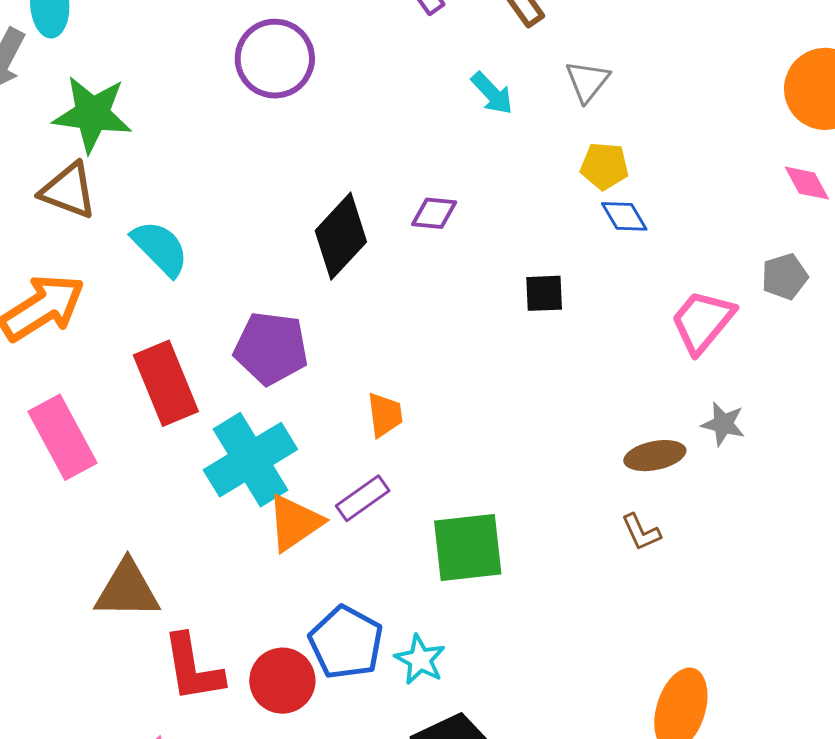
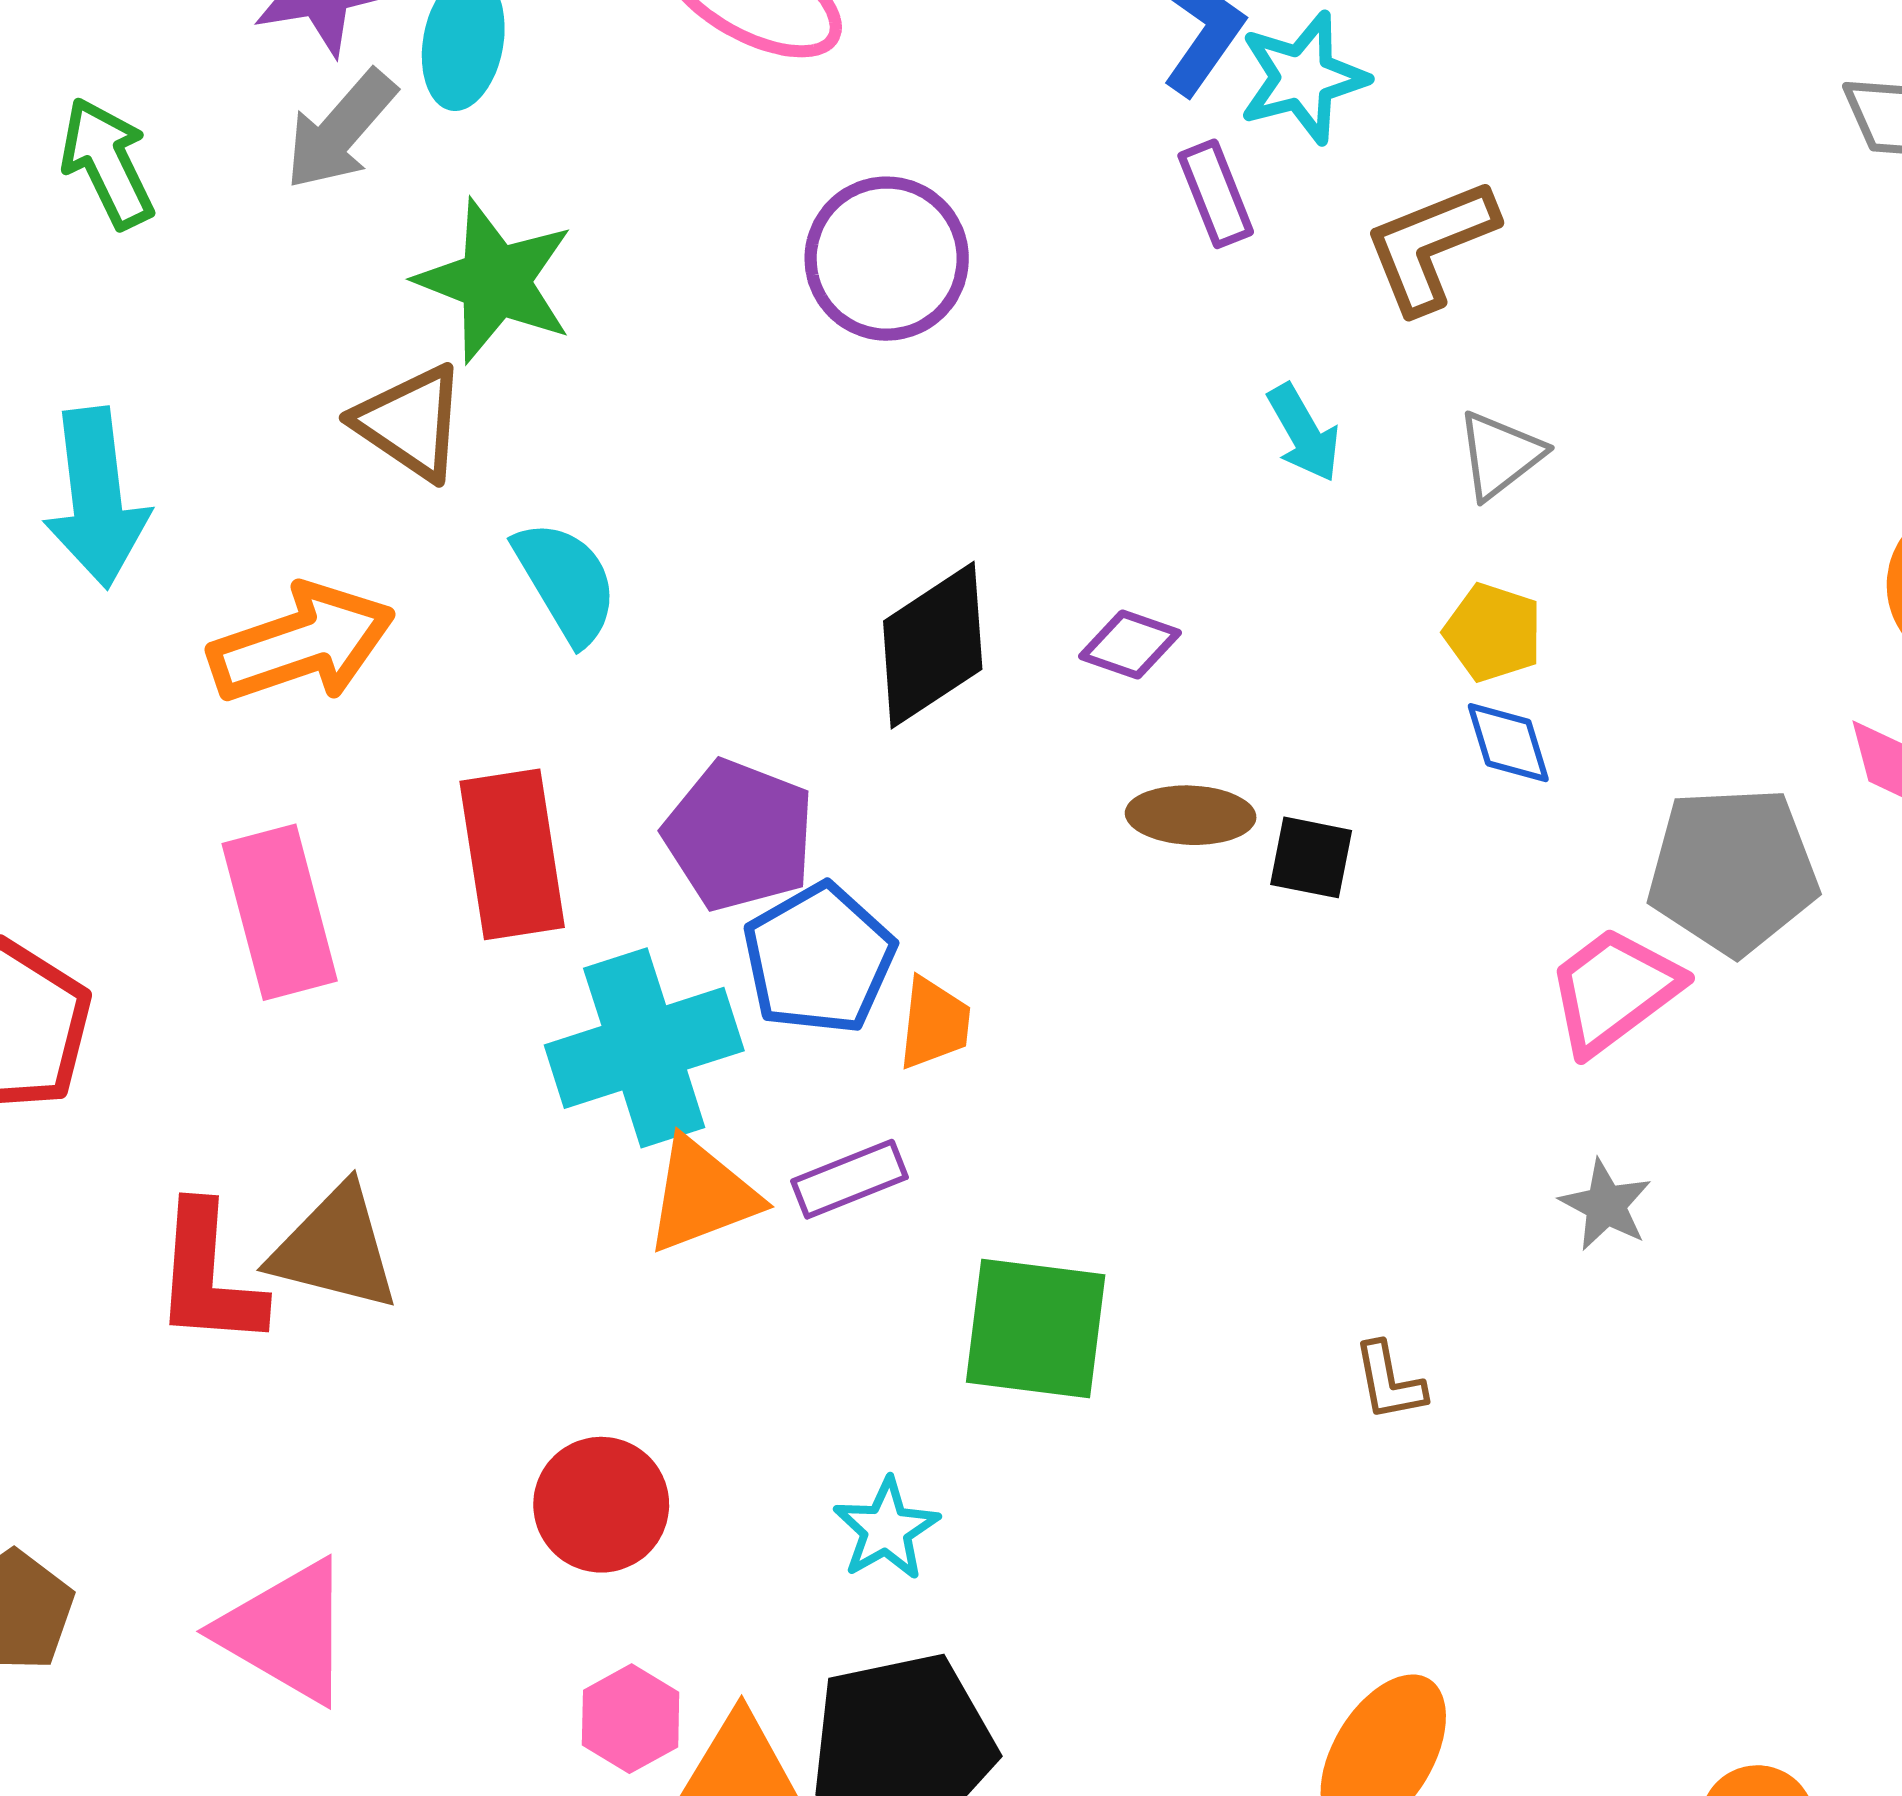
gray pentagon: (785, 277) -> (1733, 870), moved, size x1.8
brown ellipse: (655, 456) -> (1191, 815), moved
blue pentagon: (346, 642) -> (819, 959), moved
red L-shape: (193, 668) -> (209, 1276), moved

